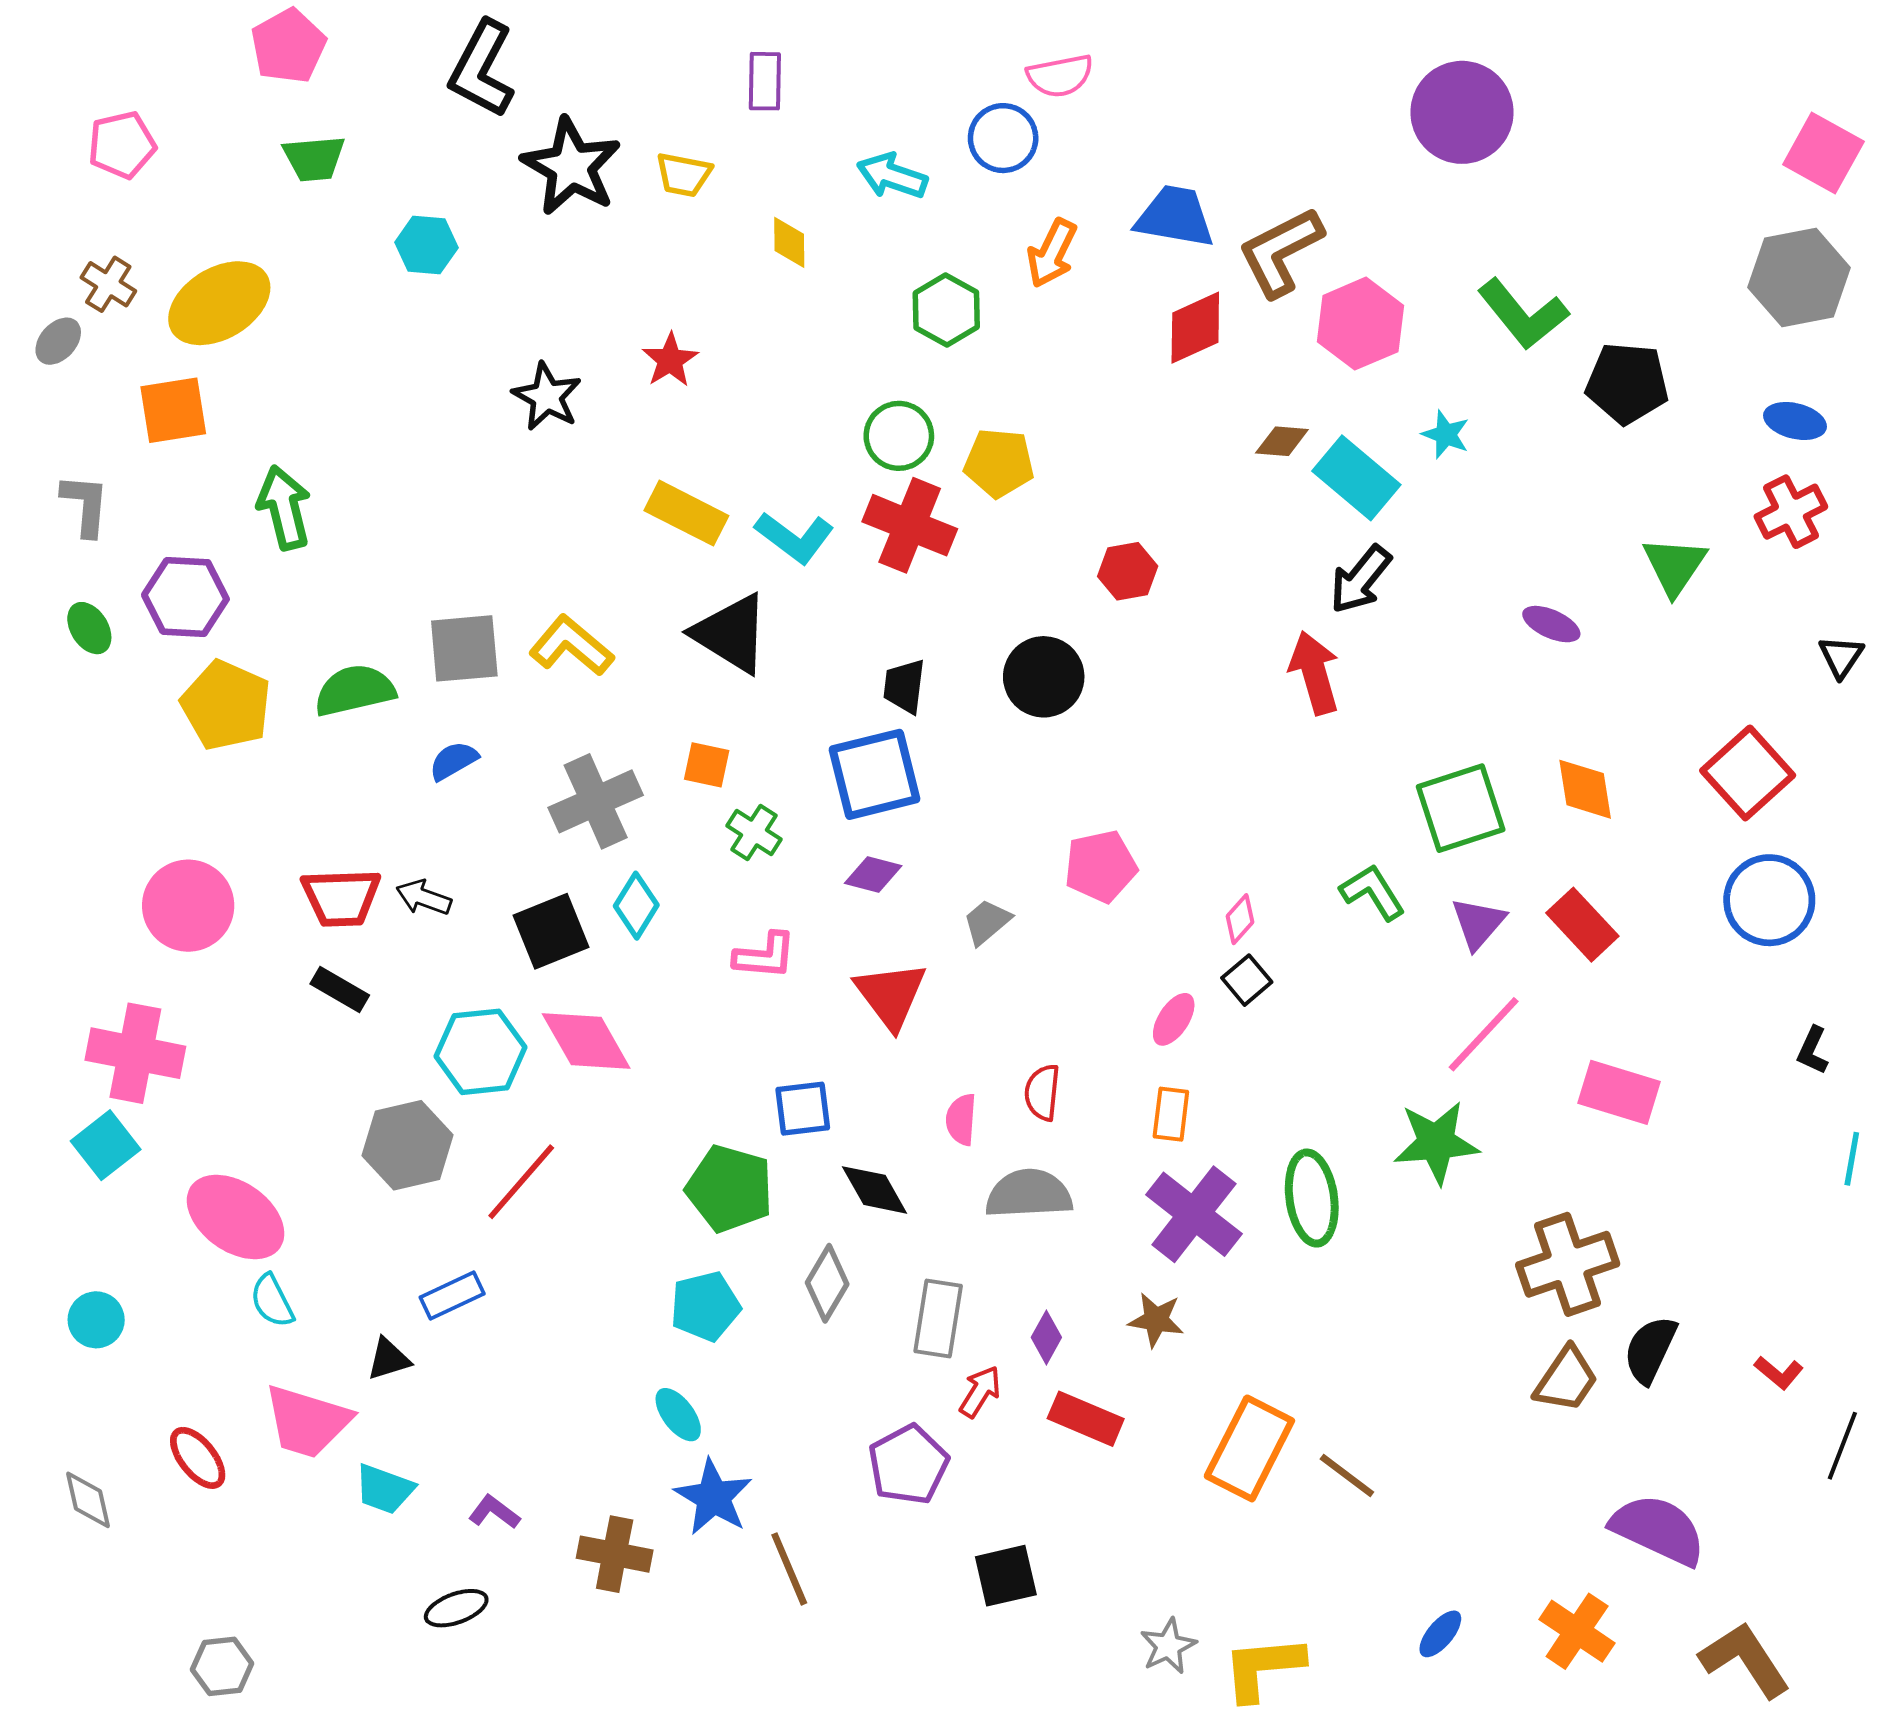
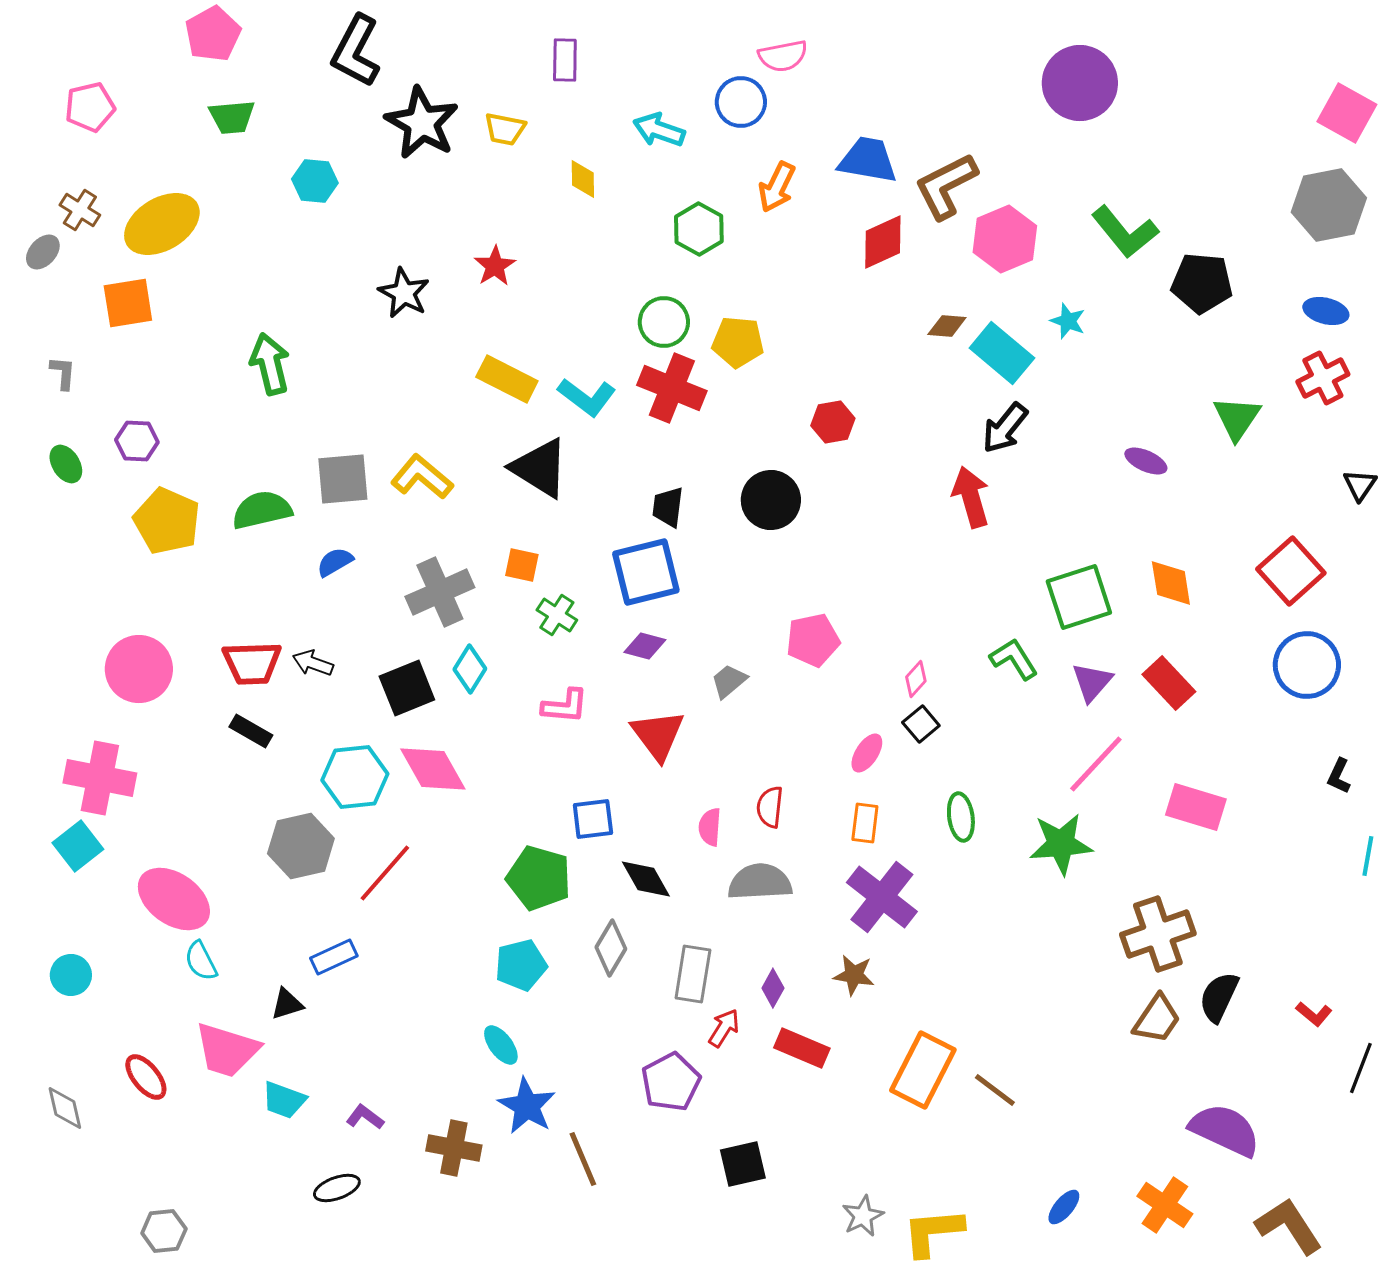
gray L-shape: (85, 505) -> (63, 373), size x0.7
green arrow: (284, 508) -> (270, 364), moved
purple hexagon: (185, 597) -> (137, 441), size x0.7
green ellipse: (1312, 1198) -> (961, 817), moved, size x0.7

